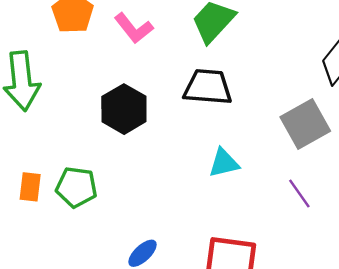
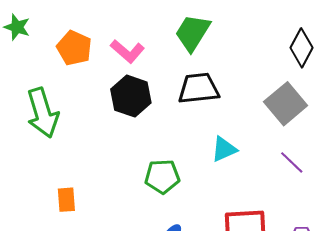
black hexagon: (124, 109) -> (131, 96), moved
green pentagon: (76, 187) -> (162, 176), moved

